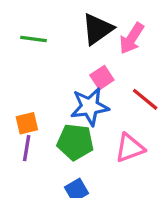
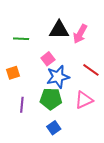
black triangle: (97, 29) -> (59, 30), turned 40
pink square: (102, 78) -> (48, 59), moved
orange square: (27, 123) -> (13, 73), moved

